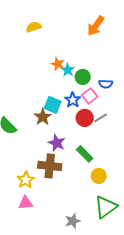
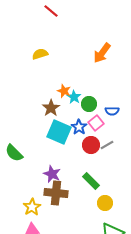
cyan square: (53, 105) -> (59, 132), size x1.4
brown star: (43, 117) -> (51, 108), moved
purple star: (57, 143) -> (52, 174), moved

